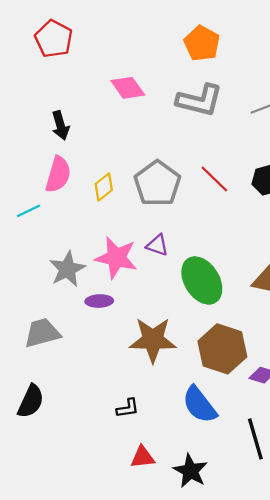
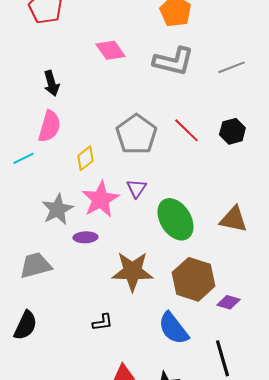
yellow diamond: (104, 187) -> (85, 158), moved
purple triangle: (157, 245) -> (136, 188), turned 45
pink star: (116, 258) -> (100, 199), turned 30
black L-shape: (128, 408) -> (102, 322), moved

